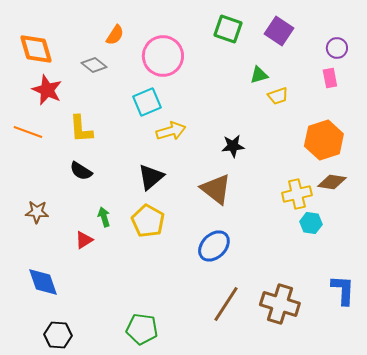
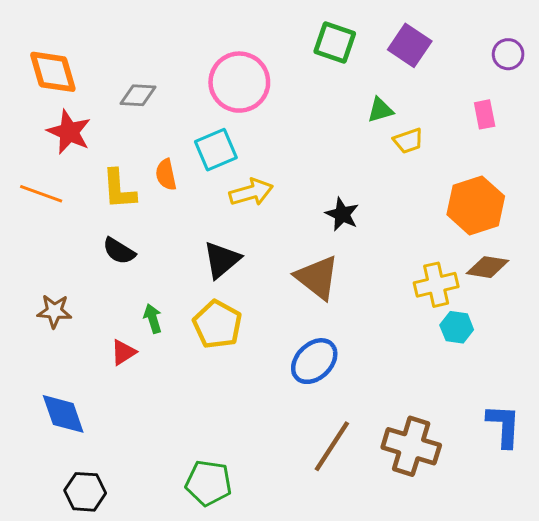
orange semicircle: (115, 35) -> (166, 175), moved, turned 135
purple circle: (337, 48) -> (508, 54), moved
gray diamond: (94, 65) -> (138, 95), turned -35
black star: (233, 146) -> (342, 214), turned 30

